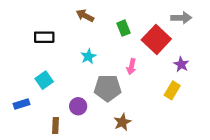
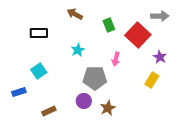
purple circle: (78, 106) -> (84, 101), moved
brown rectangle: (56, 126) -> (49, 111), turned 64

